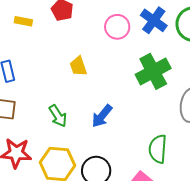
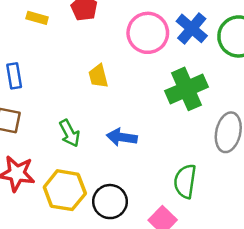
pink circle: (117, 27) -> (148, 33), size x1.4
blue arrow: (102, 116) -> (122, 137), turned 55

